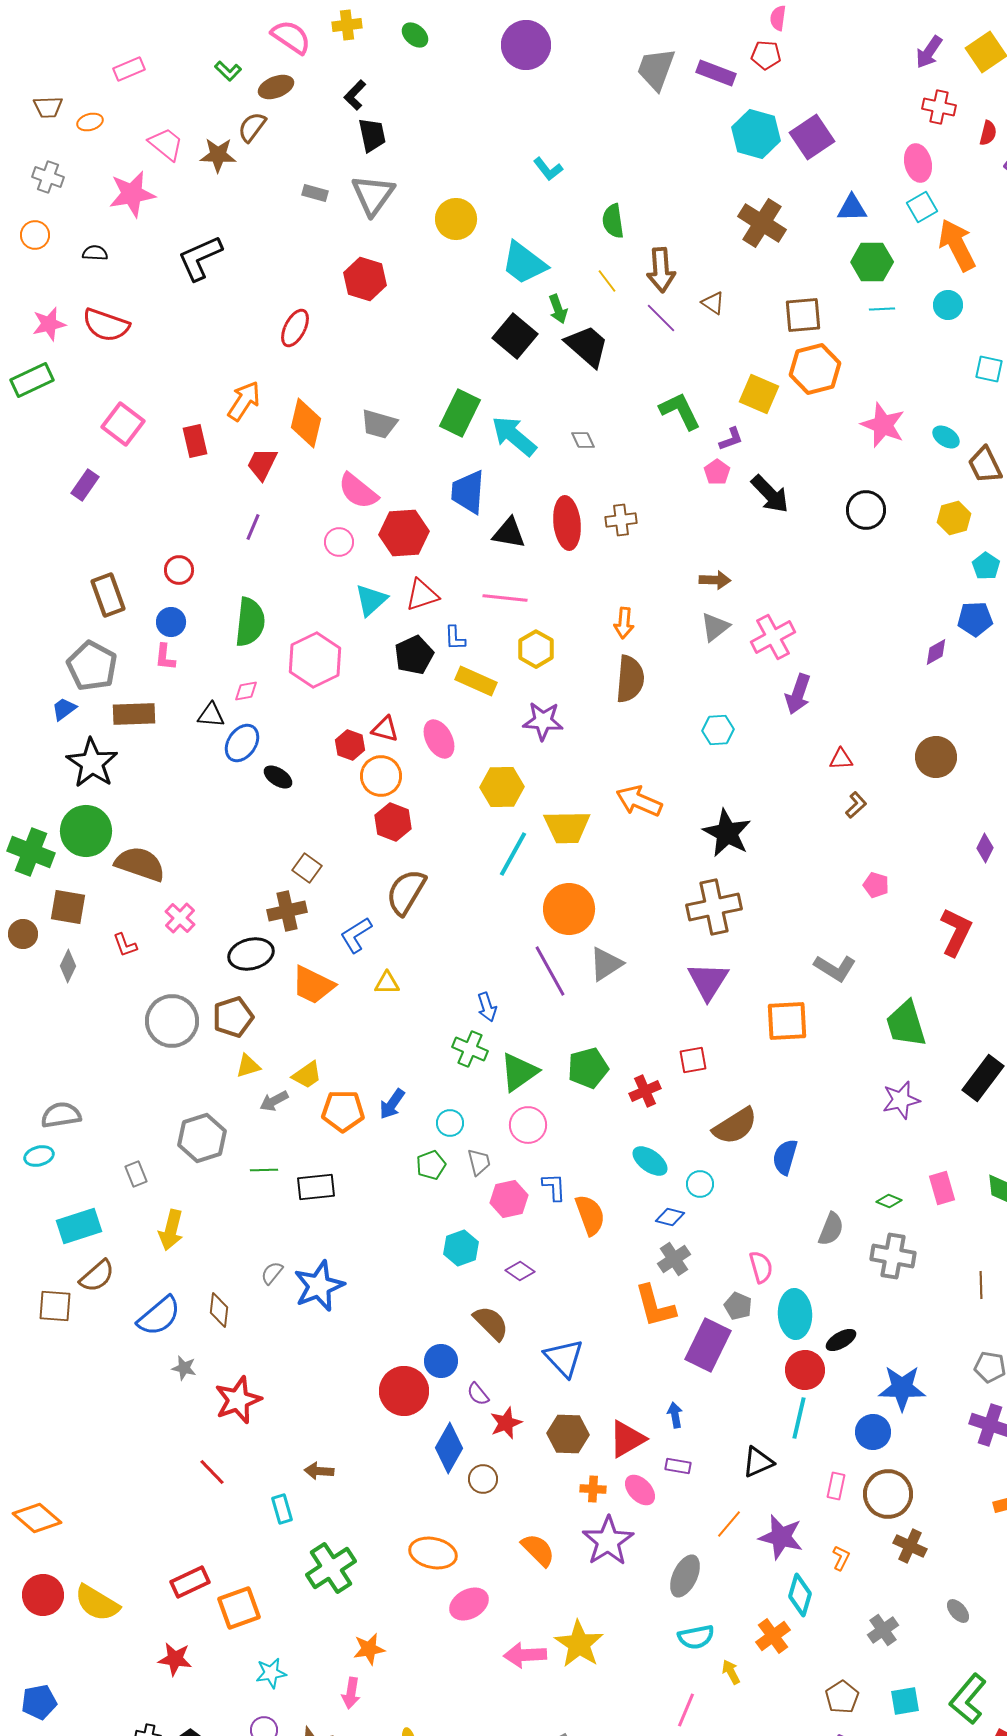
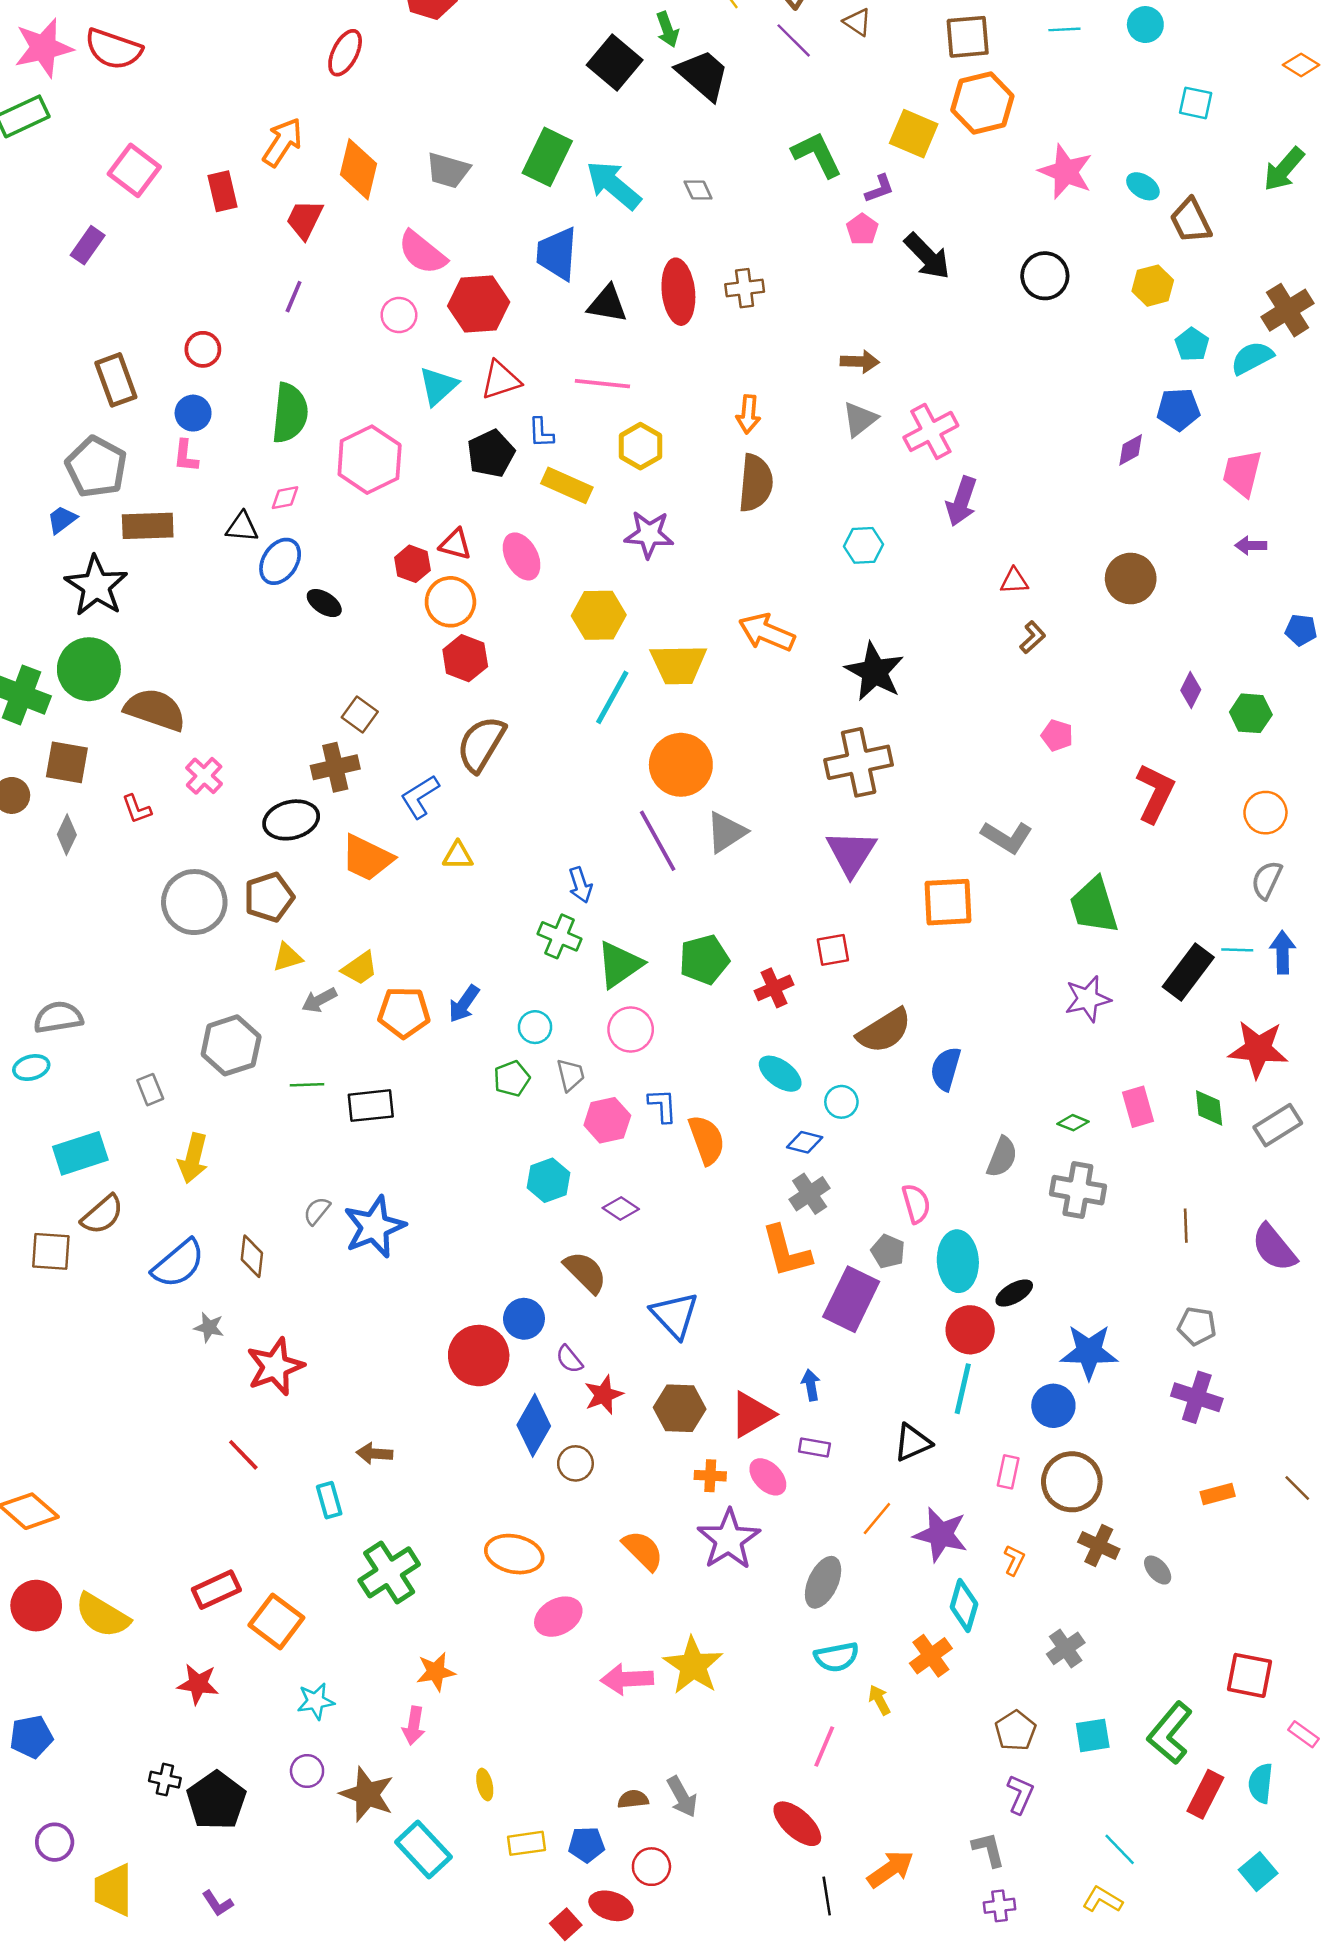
pink star: (49, 324) -> (44, 48), size x1.4
orange square: (239, 1608) -> (276, 1621), turned -33
gray ellipse: (958, 1611) -> (1158, 1570), moved

